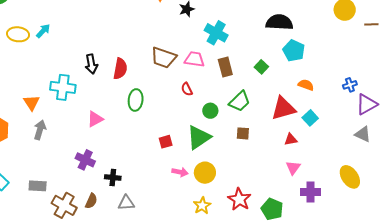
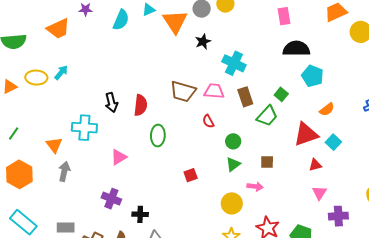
orange semicircle: (306, 85) -> (327, 109), turned 126
green trapezoid: (240, 101) -> (267, 116), moved
green triangle: (199, 137) -> (233, 164), moved, size x0.6
pink arrow: (180, 172) -> (255, 186), moved

